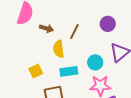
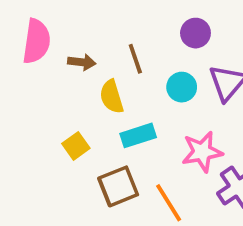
brown line: (74, 32) -> (135, 59), turned -35
cyan circle: (95, 62) -> (182, 87), moved

